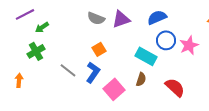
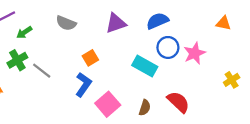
gray semicircle: (96, 18) -> (66, 23), moved
gray line: (68, 70) -> (42, 71), moved
brown semicircle: (141, 79) -> (145, 108), moved

